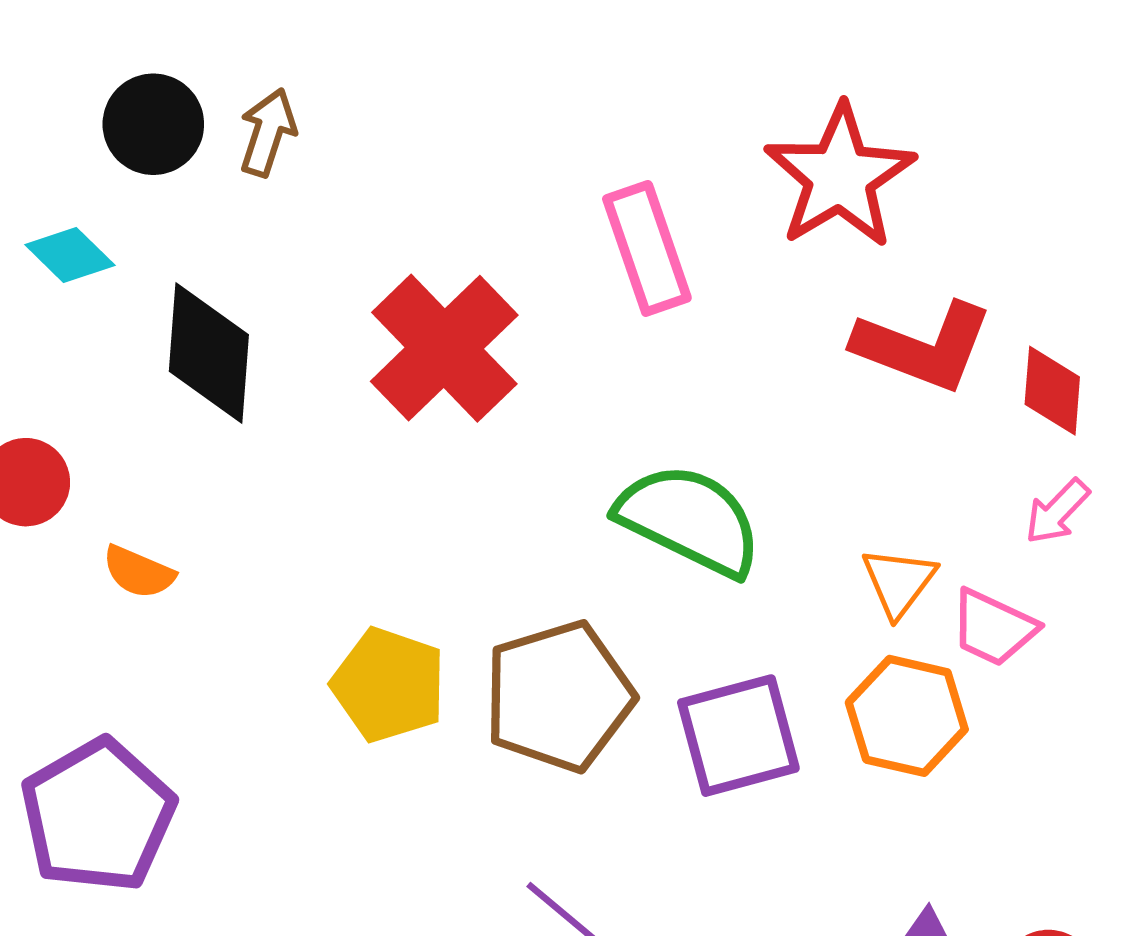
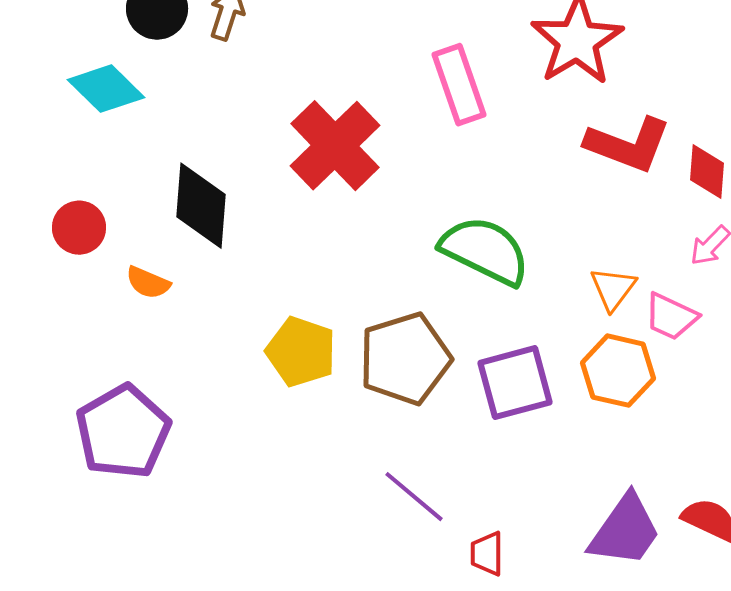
cyan diamond: (70, 255) -> (106, 89), size x1.4
black diamond: (209, 353) -> (201, 206), moved

